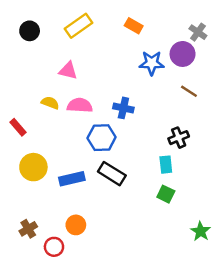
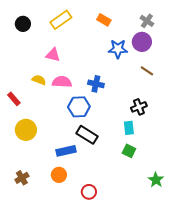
gray cross: (198, 32) -> (147, 21), moved
blue rectangle: (72, 179) -> (66, 151), moved
red circle: (54, 247) -> (89, 192), moved

